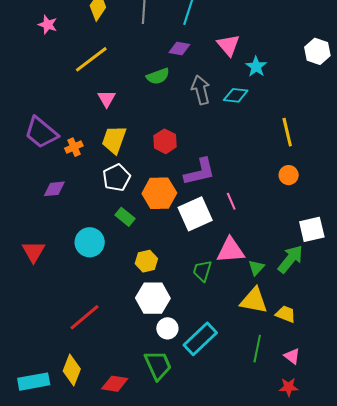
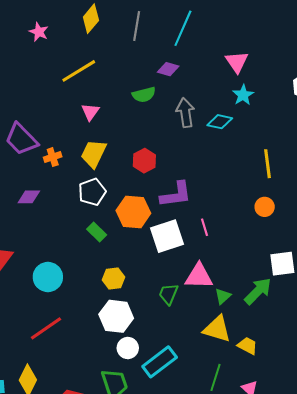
pink triangle: (228, 45) -> (237, 62), moved
cyan circle: (90, 242) -> (48, 277), moved

